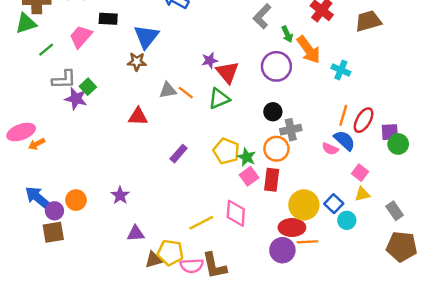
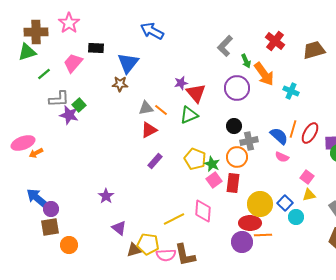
red triangle: (138, 117) -> (149, 130), moved, turned -30
blue semicircle: (344, 140) -> (279, 136), moved
orange circle: (76, 200) -> (69, 245), moved
purple triangle: (136, 233) -> (119, 228), turned 42

